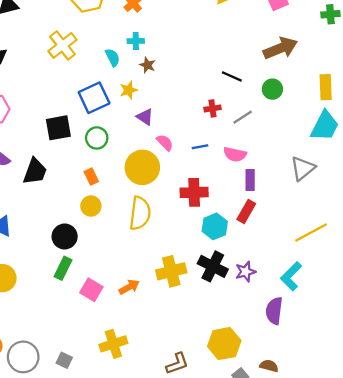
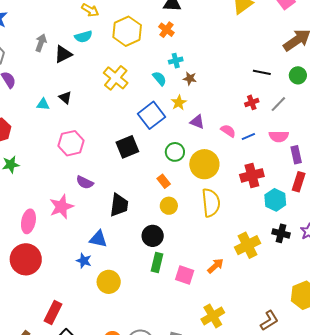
green circle: (97, 138) -> (175, 152), moved
pink semicircle: (165, 143) -> (228, 131), moved
black trapezoid: (35, 171) -> (119, 205), moved
black cross: (213, 266) -> (281, 233), size x0.7

